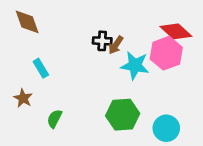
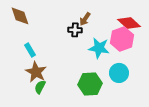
brown arrow: (116, 45) -> (85, 19), moved
brown star: (23, 98) -> (36, 72), moved, size x1.5
cyan circle: (166, 128) -> (119, 73), moved

